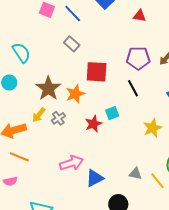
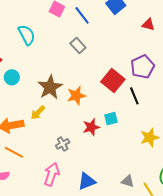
cyan semicircle: (21, 53) -> (27, 35), moved
purple pentagon: (138, 58) -> (143, 67), turned -30
red square: (97, 72) -> (113, 81), moved, turned 30
gray cross: (58, 118) -> (63, 144), moved
pink arrow: (71, 163) -> (52, 174), moved, turned -60

